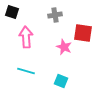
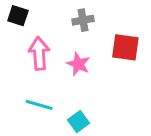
pink star: (64, 47) -> (78, 64), moved
cyan square: (61, 81) -> (78, 121), moved, turned 32

